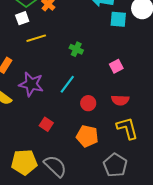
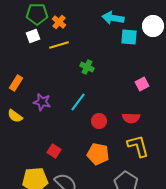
yellow line: (36, 38) -> (59, 45), moved
pink square: (116, 66) -> (142, 84), moved
purple star: (31, 84) -> (42, 102), size x0.7
red square: (46, 124) -> (54, 151), moved

